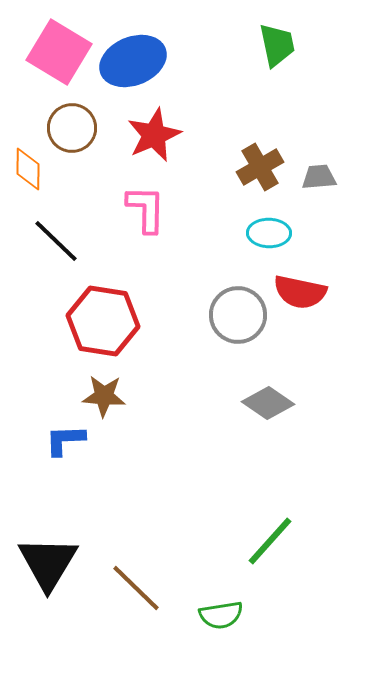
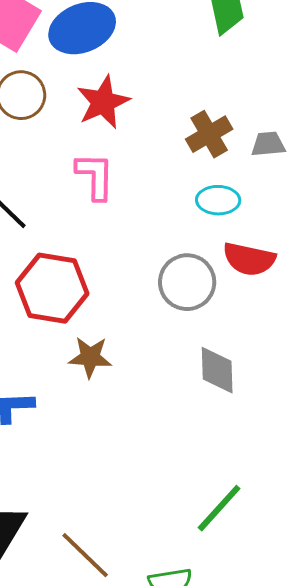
brown star: (104, 396) -> (90, 357), moved
gray diamond: (268, 403) -> (217, 370), turned 54

